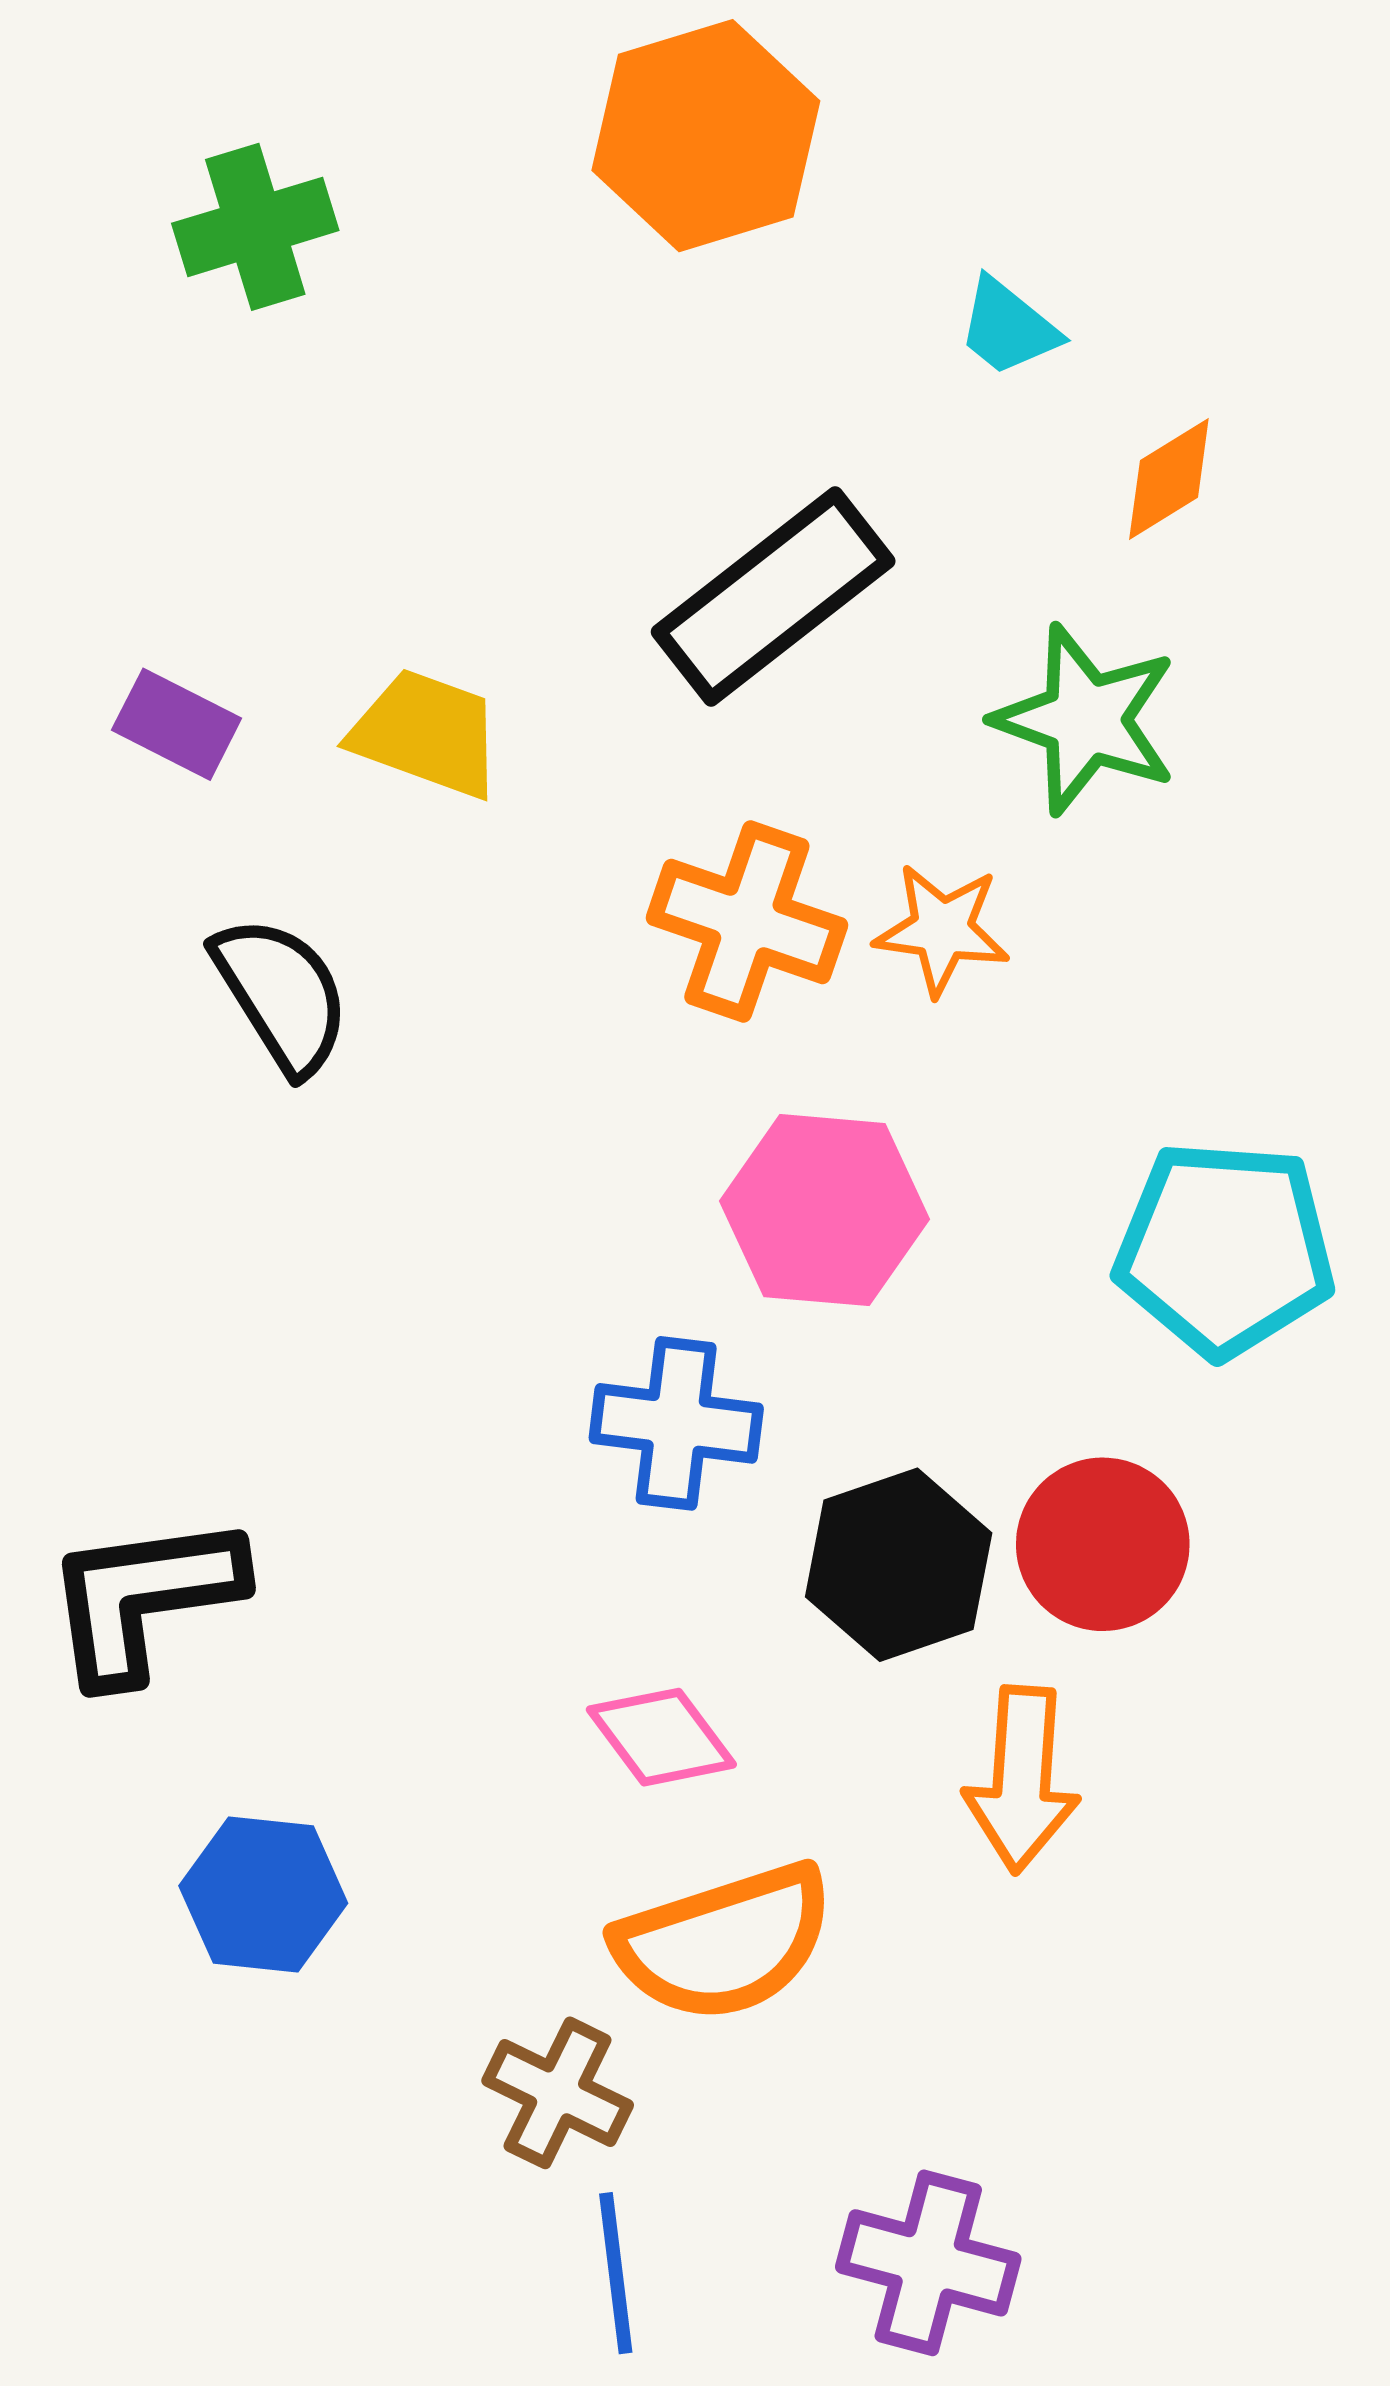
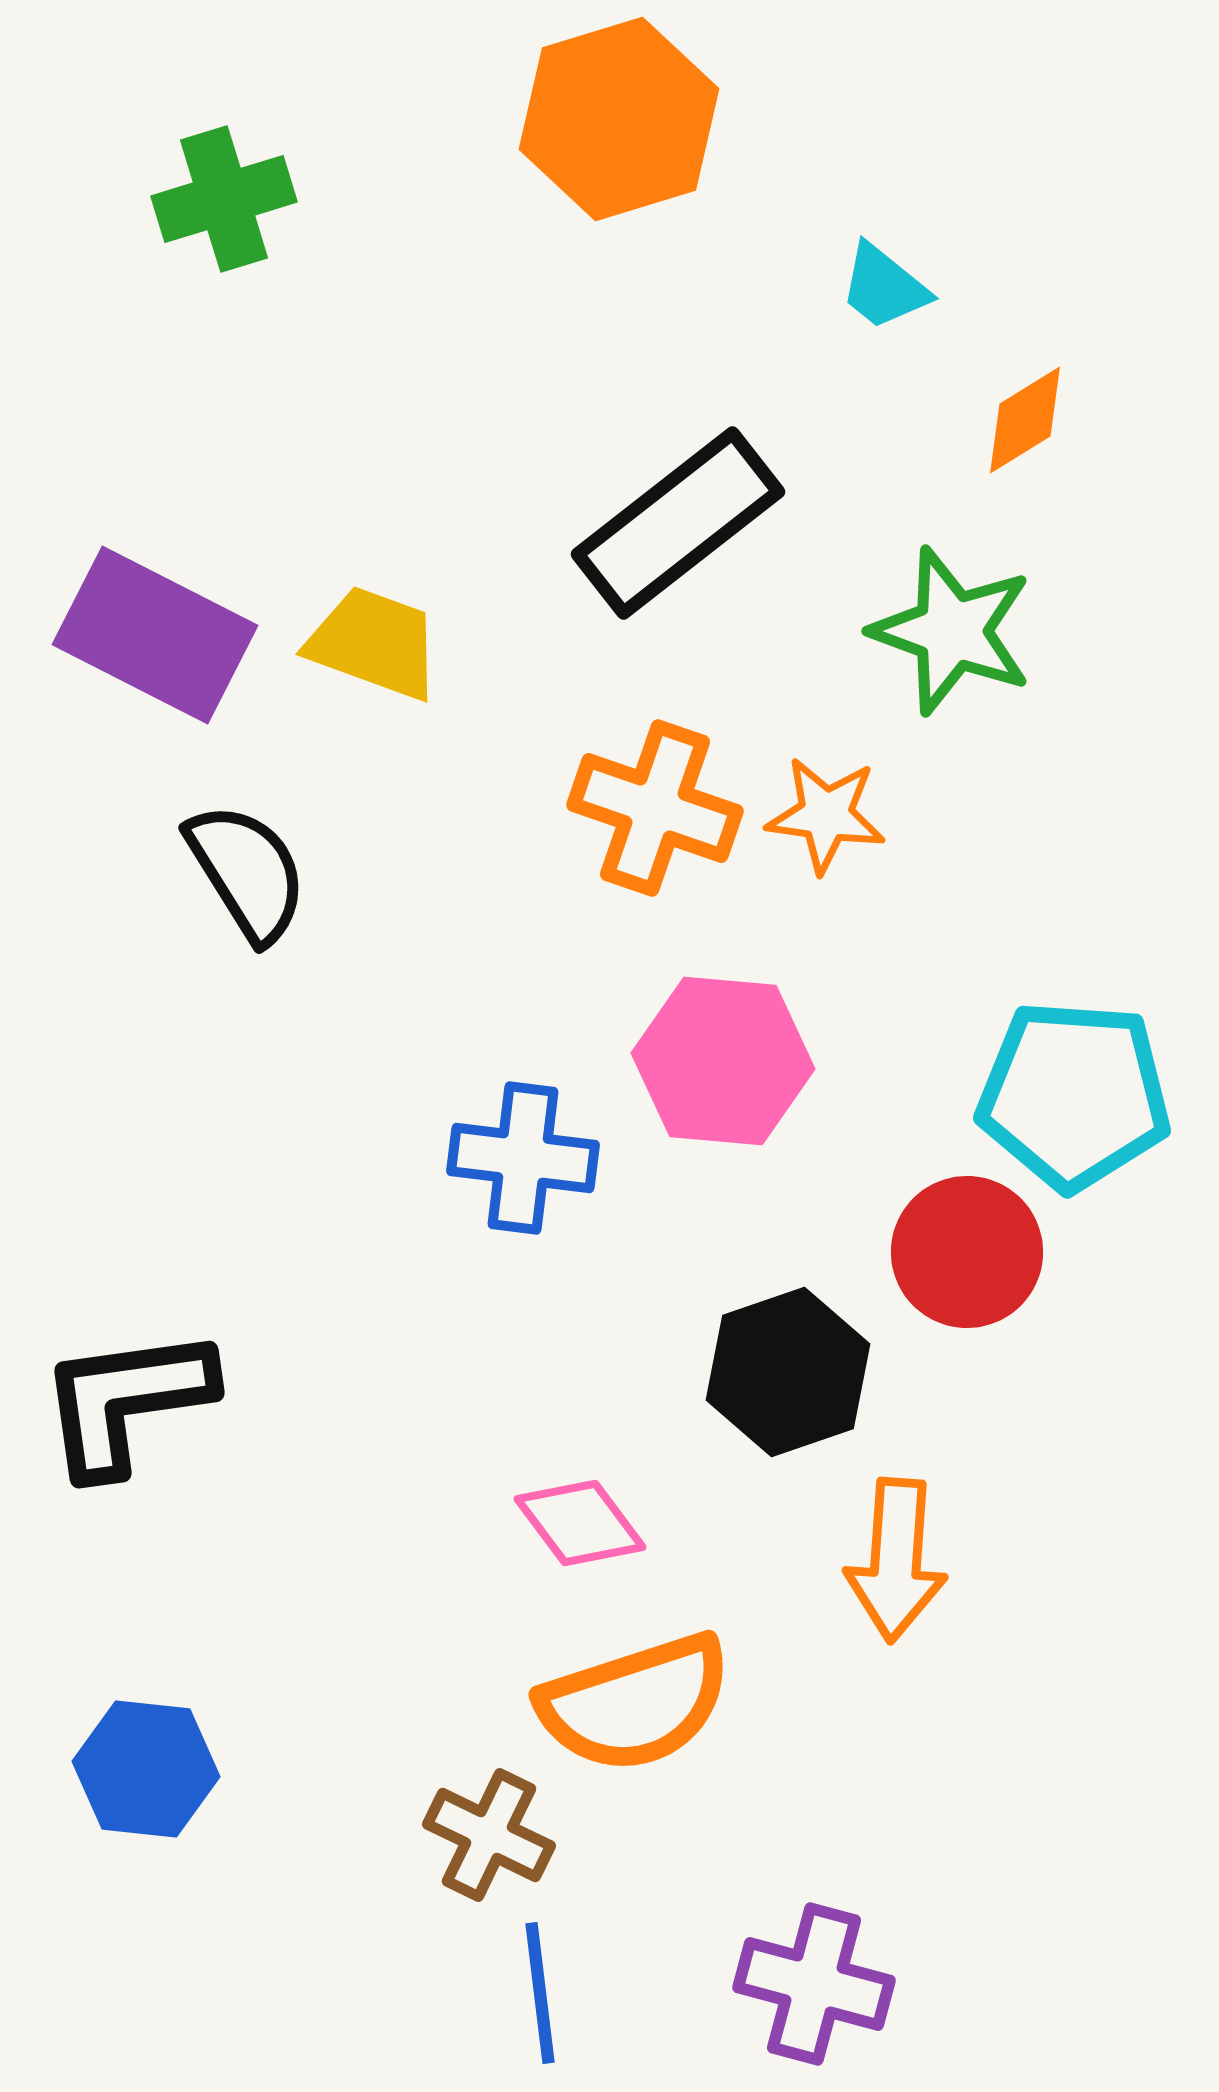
purple rectangle: (177, 724) -> (155, 635), size x1.8
blue cross: (676, 1423) -> (523, 1158), moved
red circle: (1103, 1544) -> (967, 1252), moved
blue hexagon: (263, 1894) -> (146, 1769), moved

